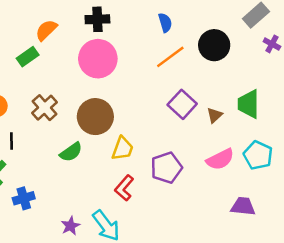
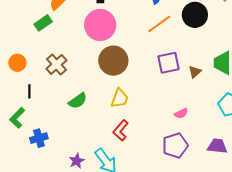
purple square: (182, 104) -> (168, 63), turned 35
brown circle: (95, 117) -> (113, 61), moved
pink semicircle: (220, 159) -> (181, 113), moved, size x0.6
purple pentagon: (166, 168) -> (175, 146), moved

